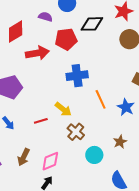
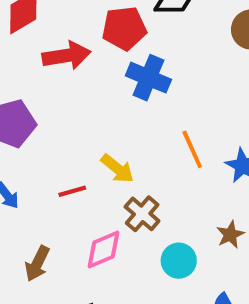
blue cross: (77, 76) -> (148, 78), moved, turned 30
pink diamond: (50, 161) -> (103, 249), moved

